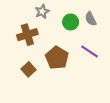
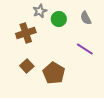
green circle: (71, 22) -> (59, 19), moved
brown pentagon: (57, 58) -> (54, 73), moved

